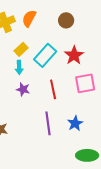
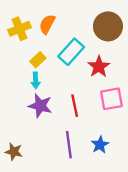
brown circle: (66, 20) -> (108, 26), moved, size x1.6
cyan rectangle: (45, 55) -> (71, 52), moved
purple star: (23, 89) -> (40, 106), size x1.5

